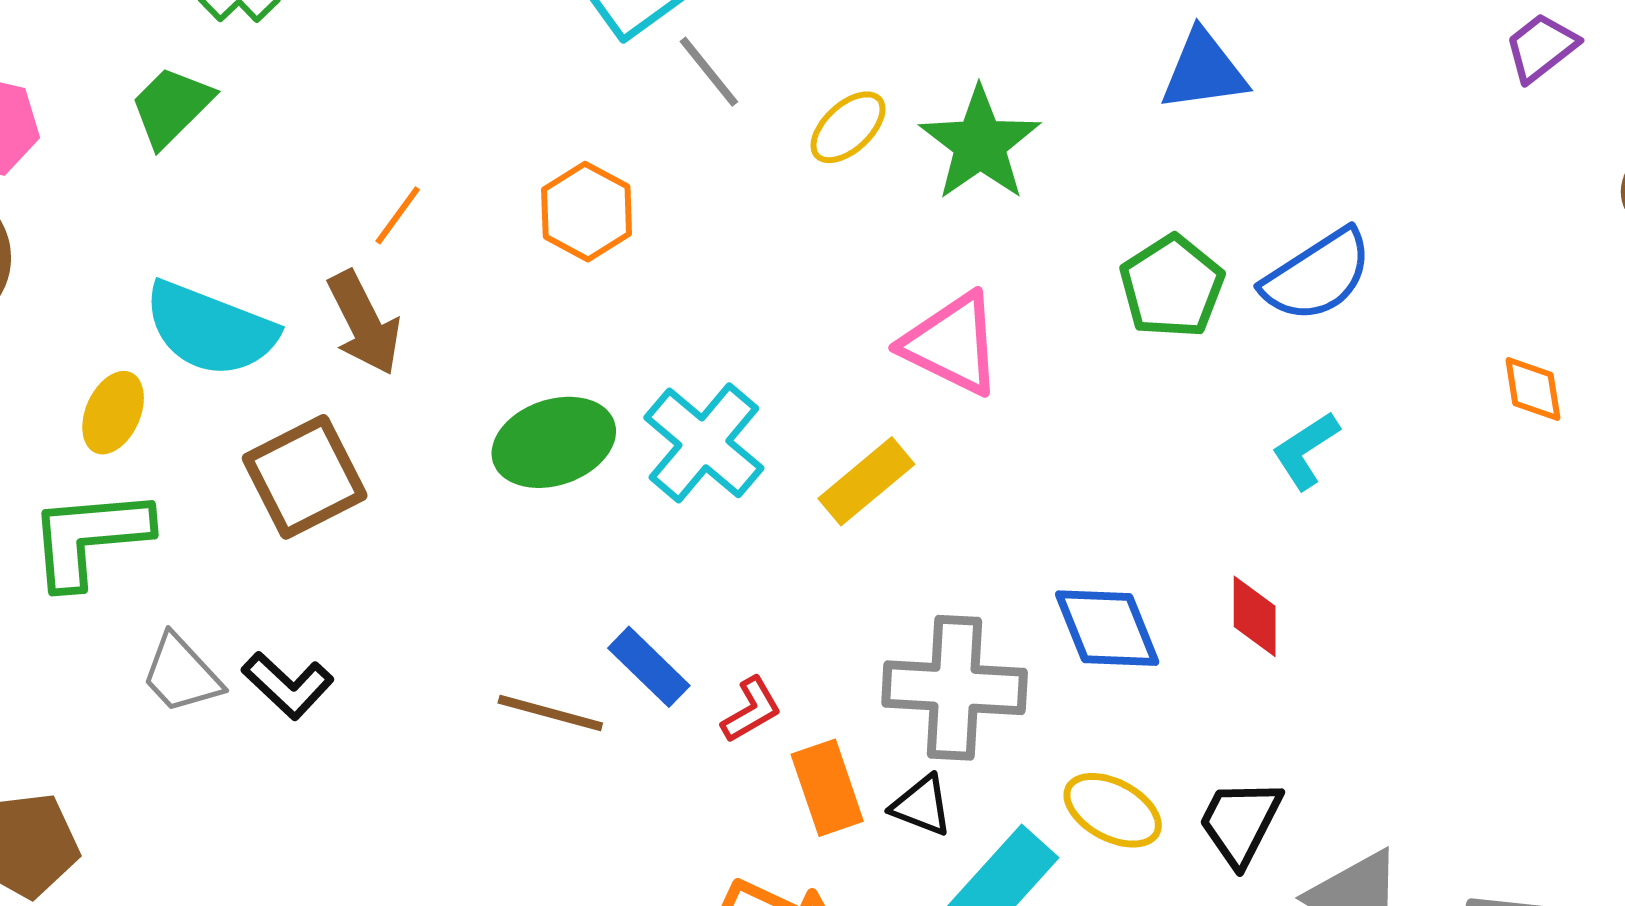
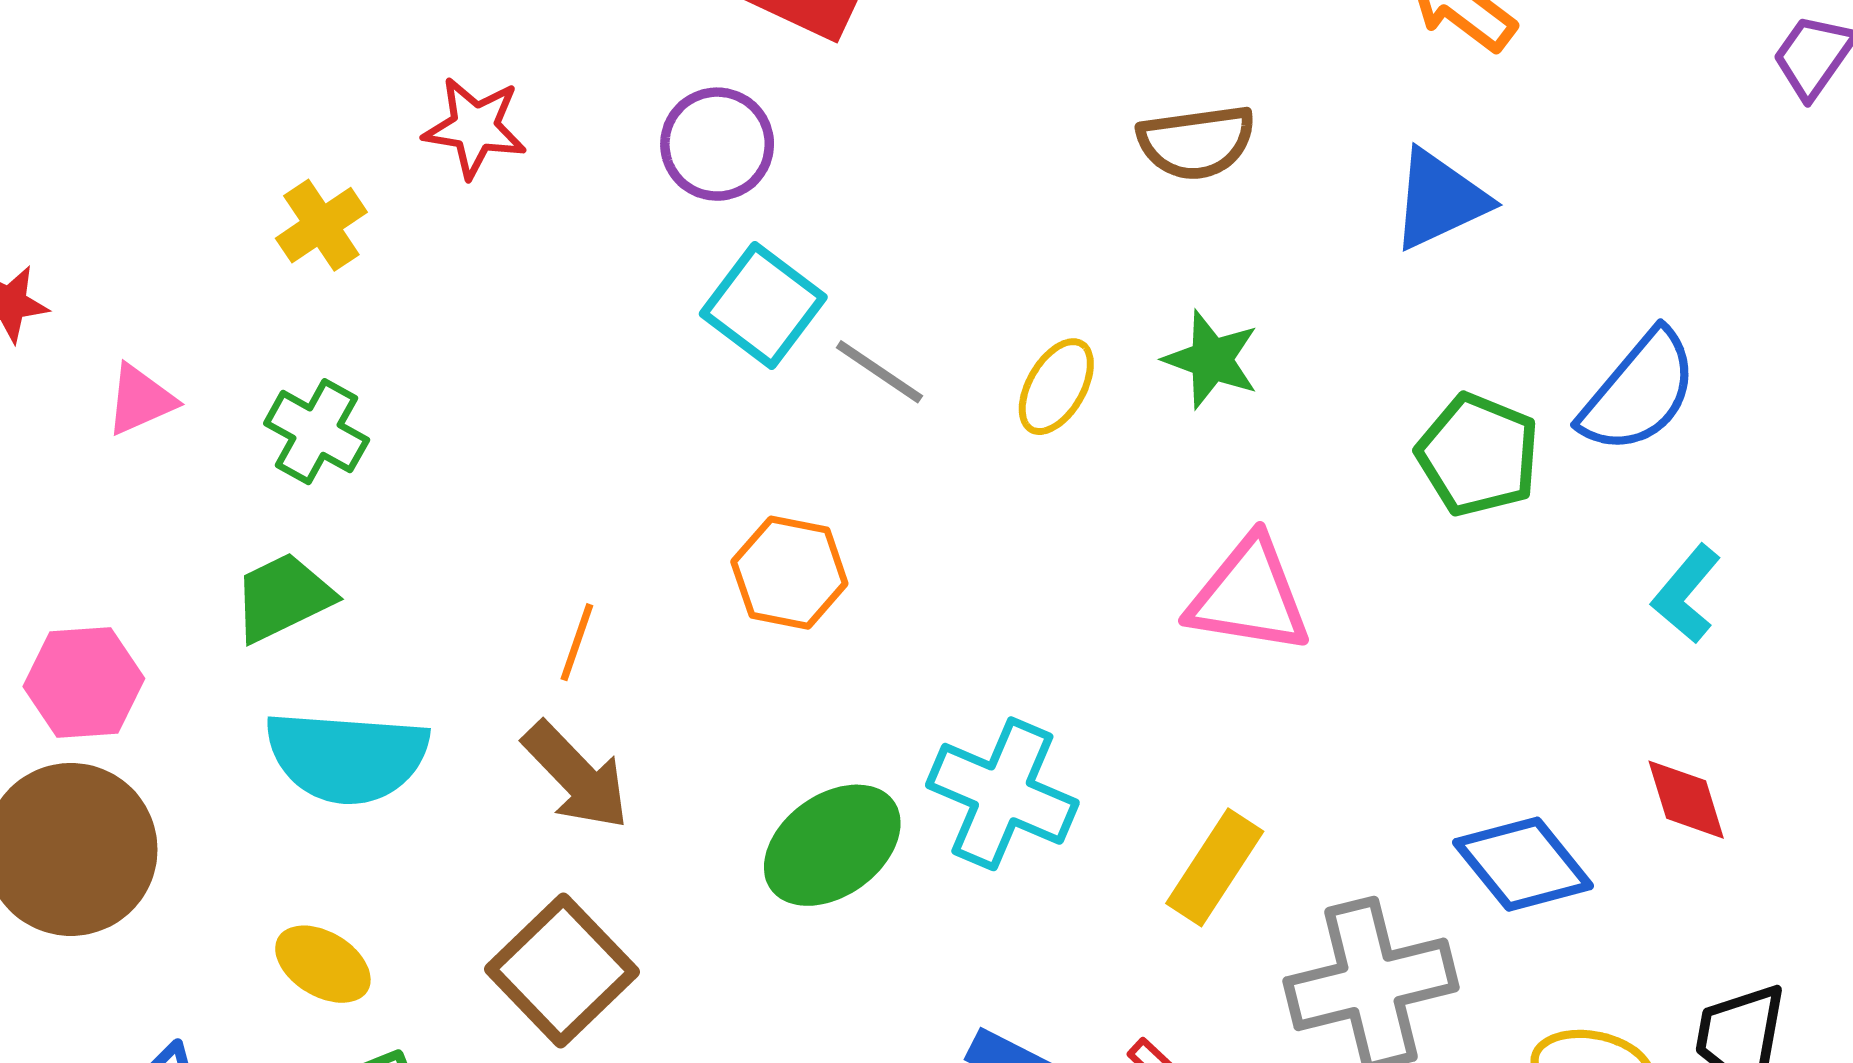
green trapezoid: (171, 106) -> (283, 597), turned 36
green star: (980, 144) -> (1211, 360), size x0.7
cyan semicircle: (210, 329) -> (347, 757), moved
yellow ellipse: (113, 413) -> (323, 964), turned -66
yellow rectangle: (866, 481) -> (1215, 867), moved

